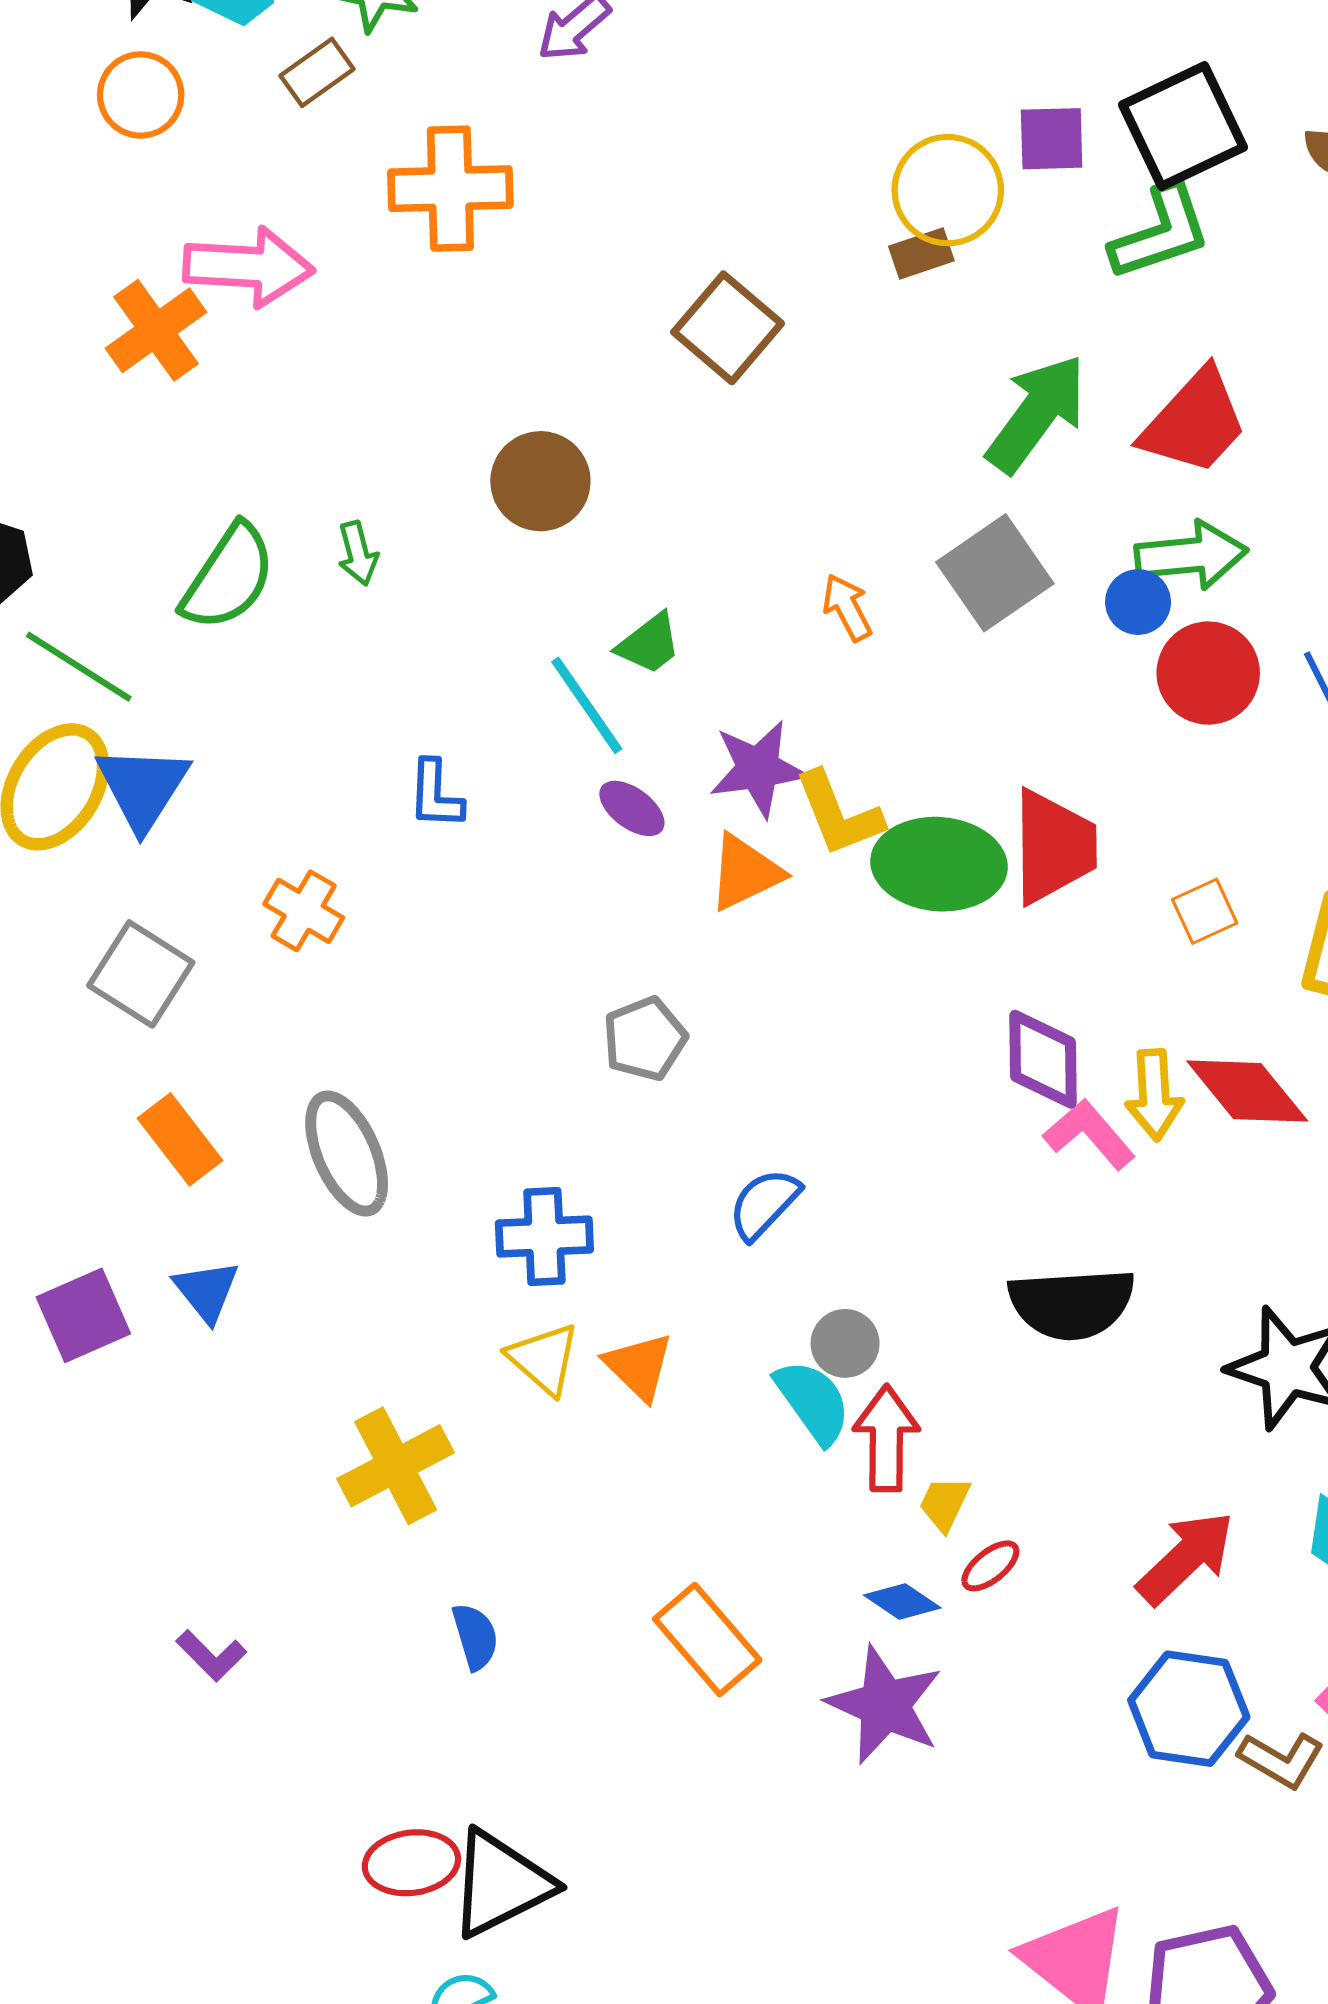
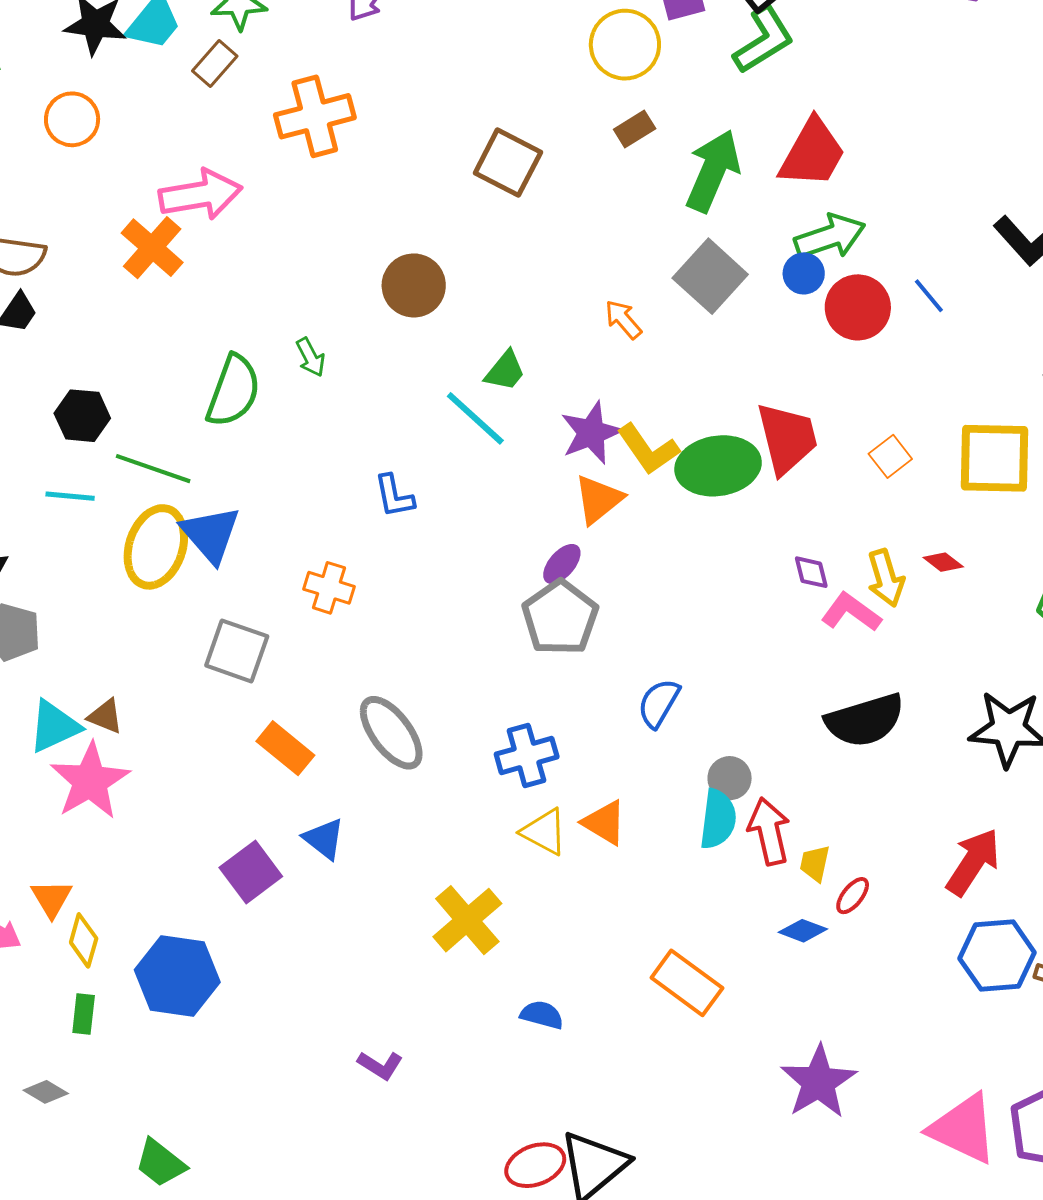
orange circle: (141, 95) -> (72, 119), moved
brown rectangle: (921, 254) -> (635, 129), moved
purple ellipse: (632, 808) -> (562, 564), moved, turned -72
gray pentagon: (645, 1039) -> (560, 618), size x1.4
purple diamond: (1043, 1059) -> (811, 572), size x0.6
red diamond: (1247, 1091) -> (943, 562), size x0.5
cyan semicircle: (813, 1402) -> (718, 819), turned 56
blue semicircle: (475, 1636) -> (542, 1015), turned -45
purple star: (885, 1705) -> (819, 1082), moved, turned 30

